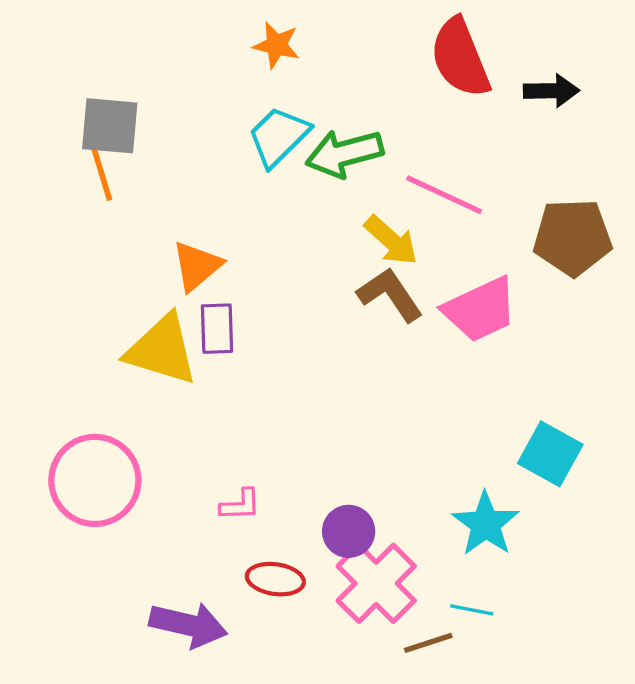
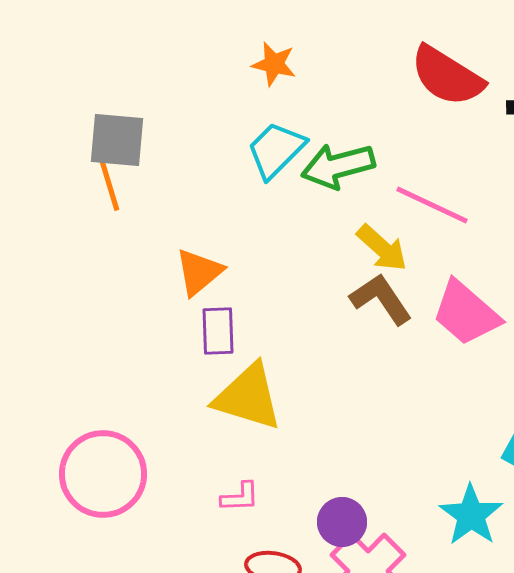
red semicircle: (460, 58) -> (447, 76), turned -36
pink trapezoid: (480, 309) -> (466, 313), turned 66
yellow triangle: (162, 350) -> (248, 397), moved

